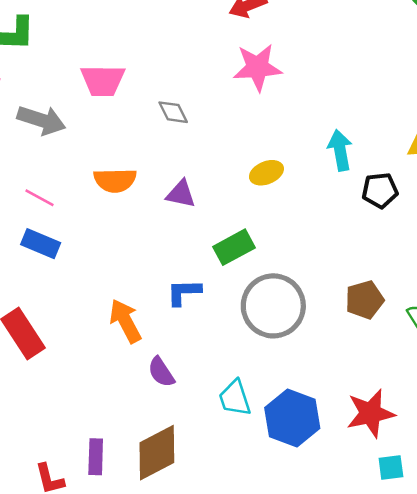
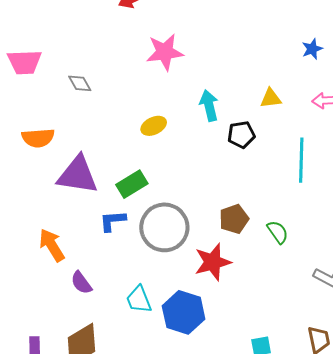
pink star: (257, 67) -> (165, 52), moved
purple triangle: (181, 194) -> (78, 175), moved, size x1.8
blue L-shape: (184, 292) -> (113, 221), moved
red star: (370, 413) -> (213, 262), moved

